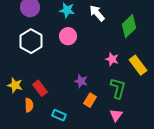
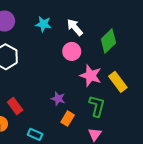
pink circle: (68, 36) -> (72, 51), moved
pink star: (112, 59) -> (91, 76), size x1.5

